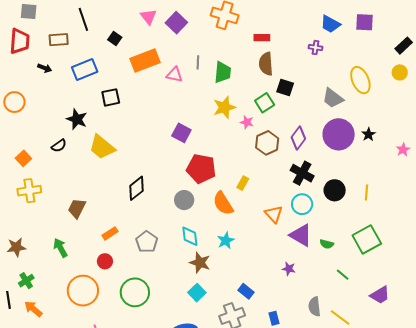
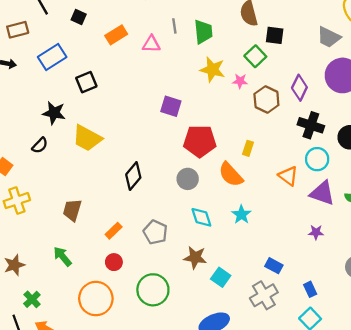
orange rectangle: (145, 61) -> (116, 35), size x0.7
yellow star: (224, 107) -> (212, 70), turned -30
brown star: (200, 263) -> (195, 258), moved

